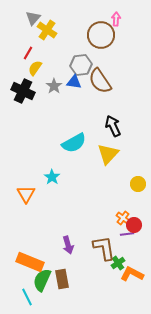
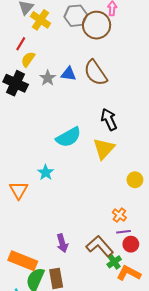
gray hexagon: (81, 65) -> (76, 16), moved
red circle: (134, 225) -> (131, 244), moved
brown L-shape: (104, 248) -> (100, 246), turned -32

